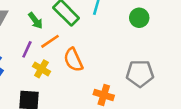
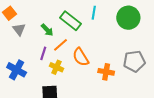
green circle: (139, 18) -> (128, 18), size x1.5
orange cross: (104, 95) -> (106, 72), moved

